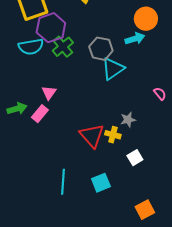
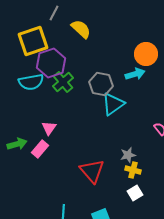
yellow cross: (113, 135) -> (133, 170), moved

